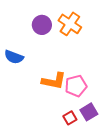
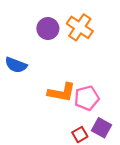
purple square: (89, 112) -> (101, 128), turned -30

